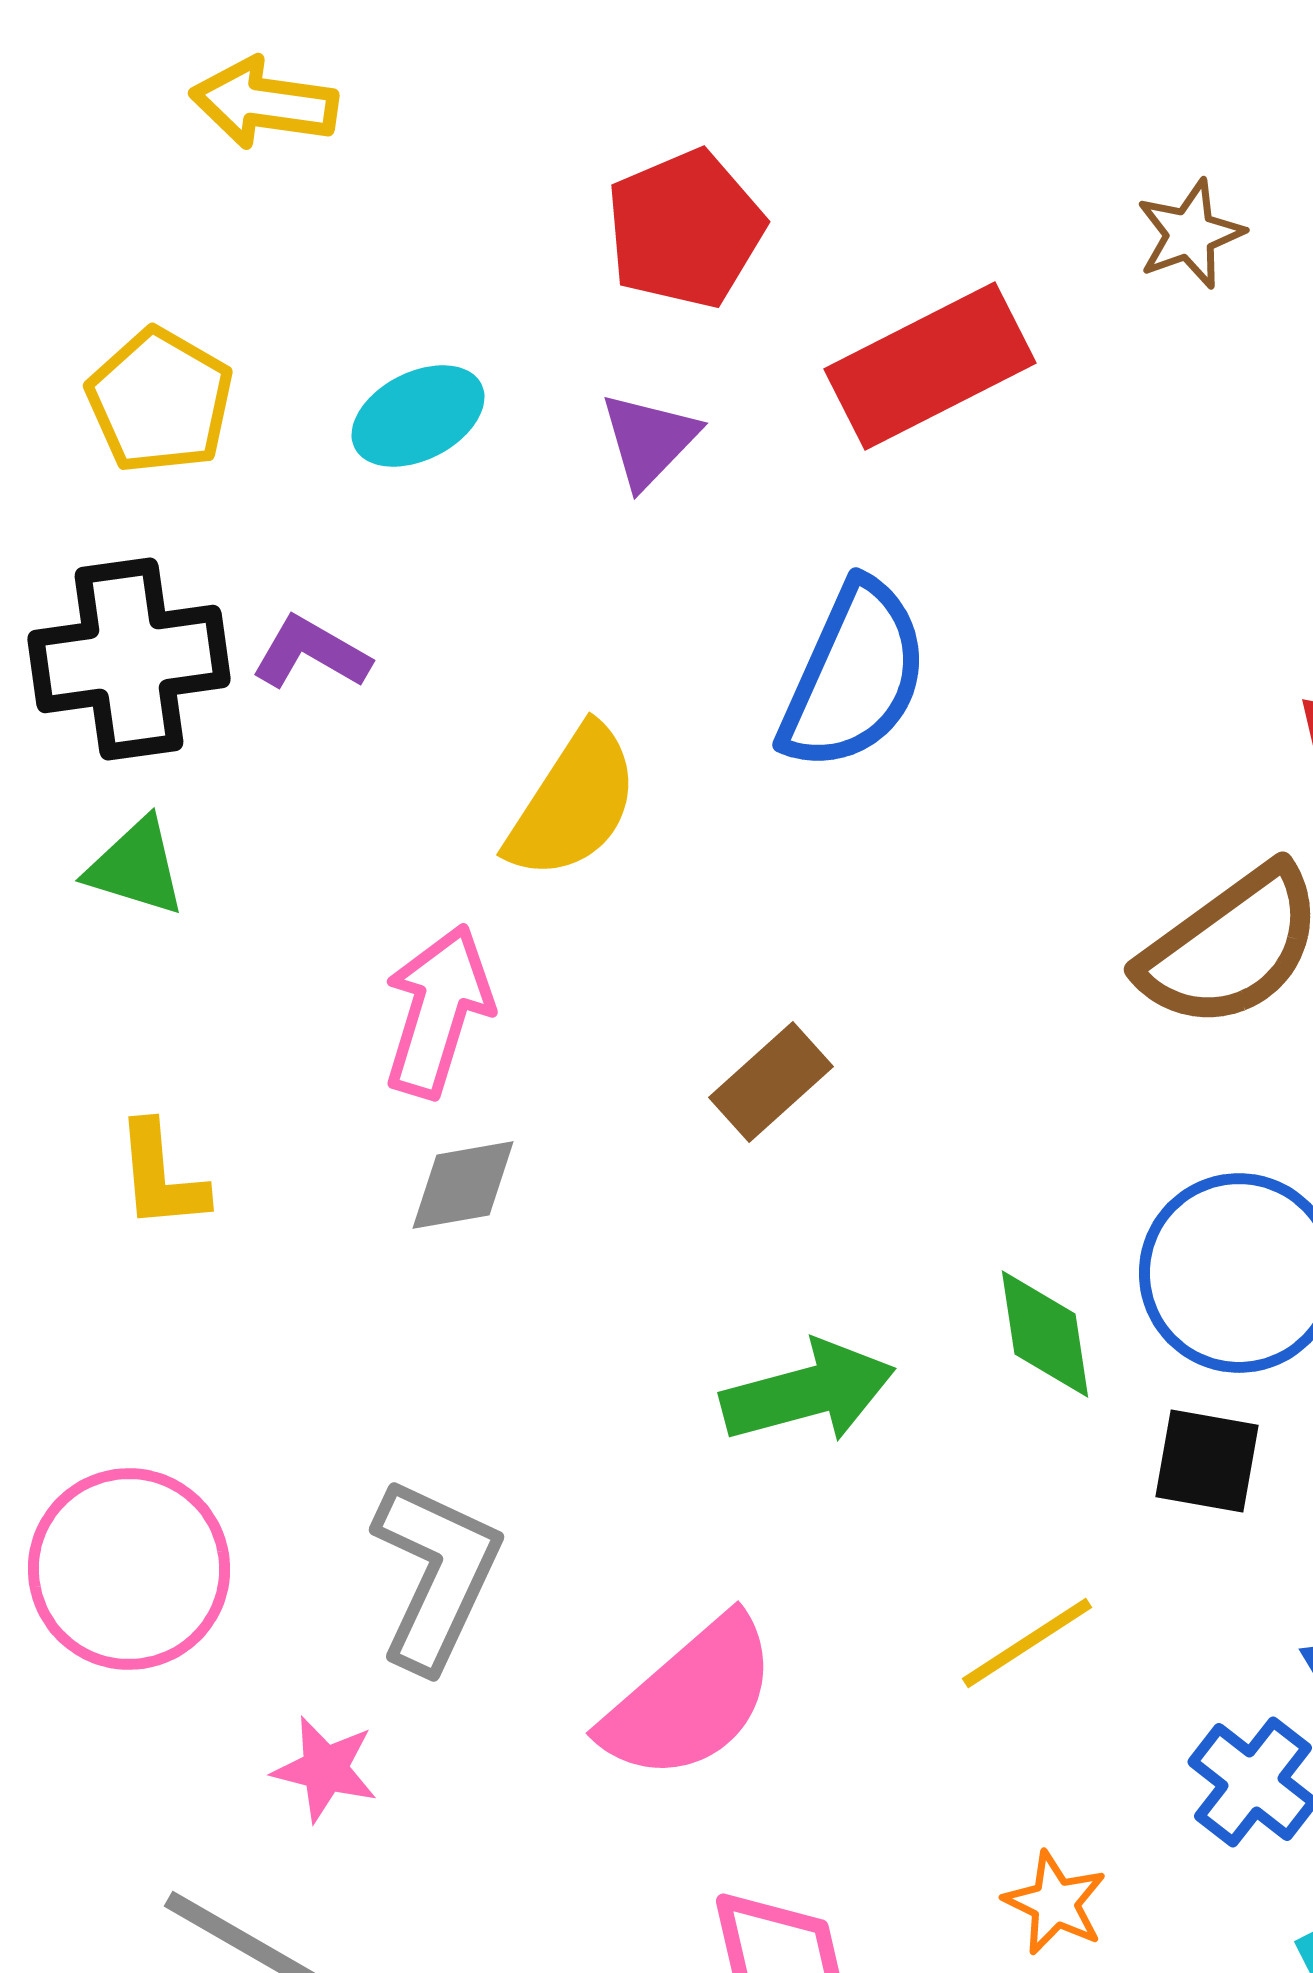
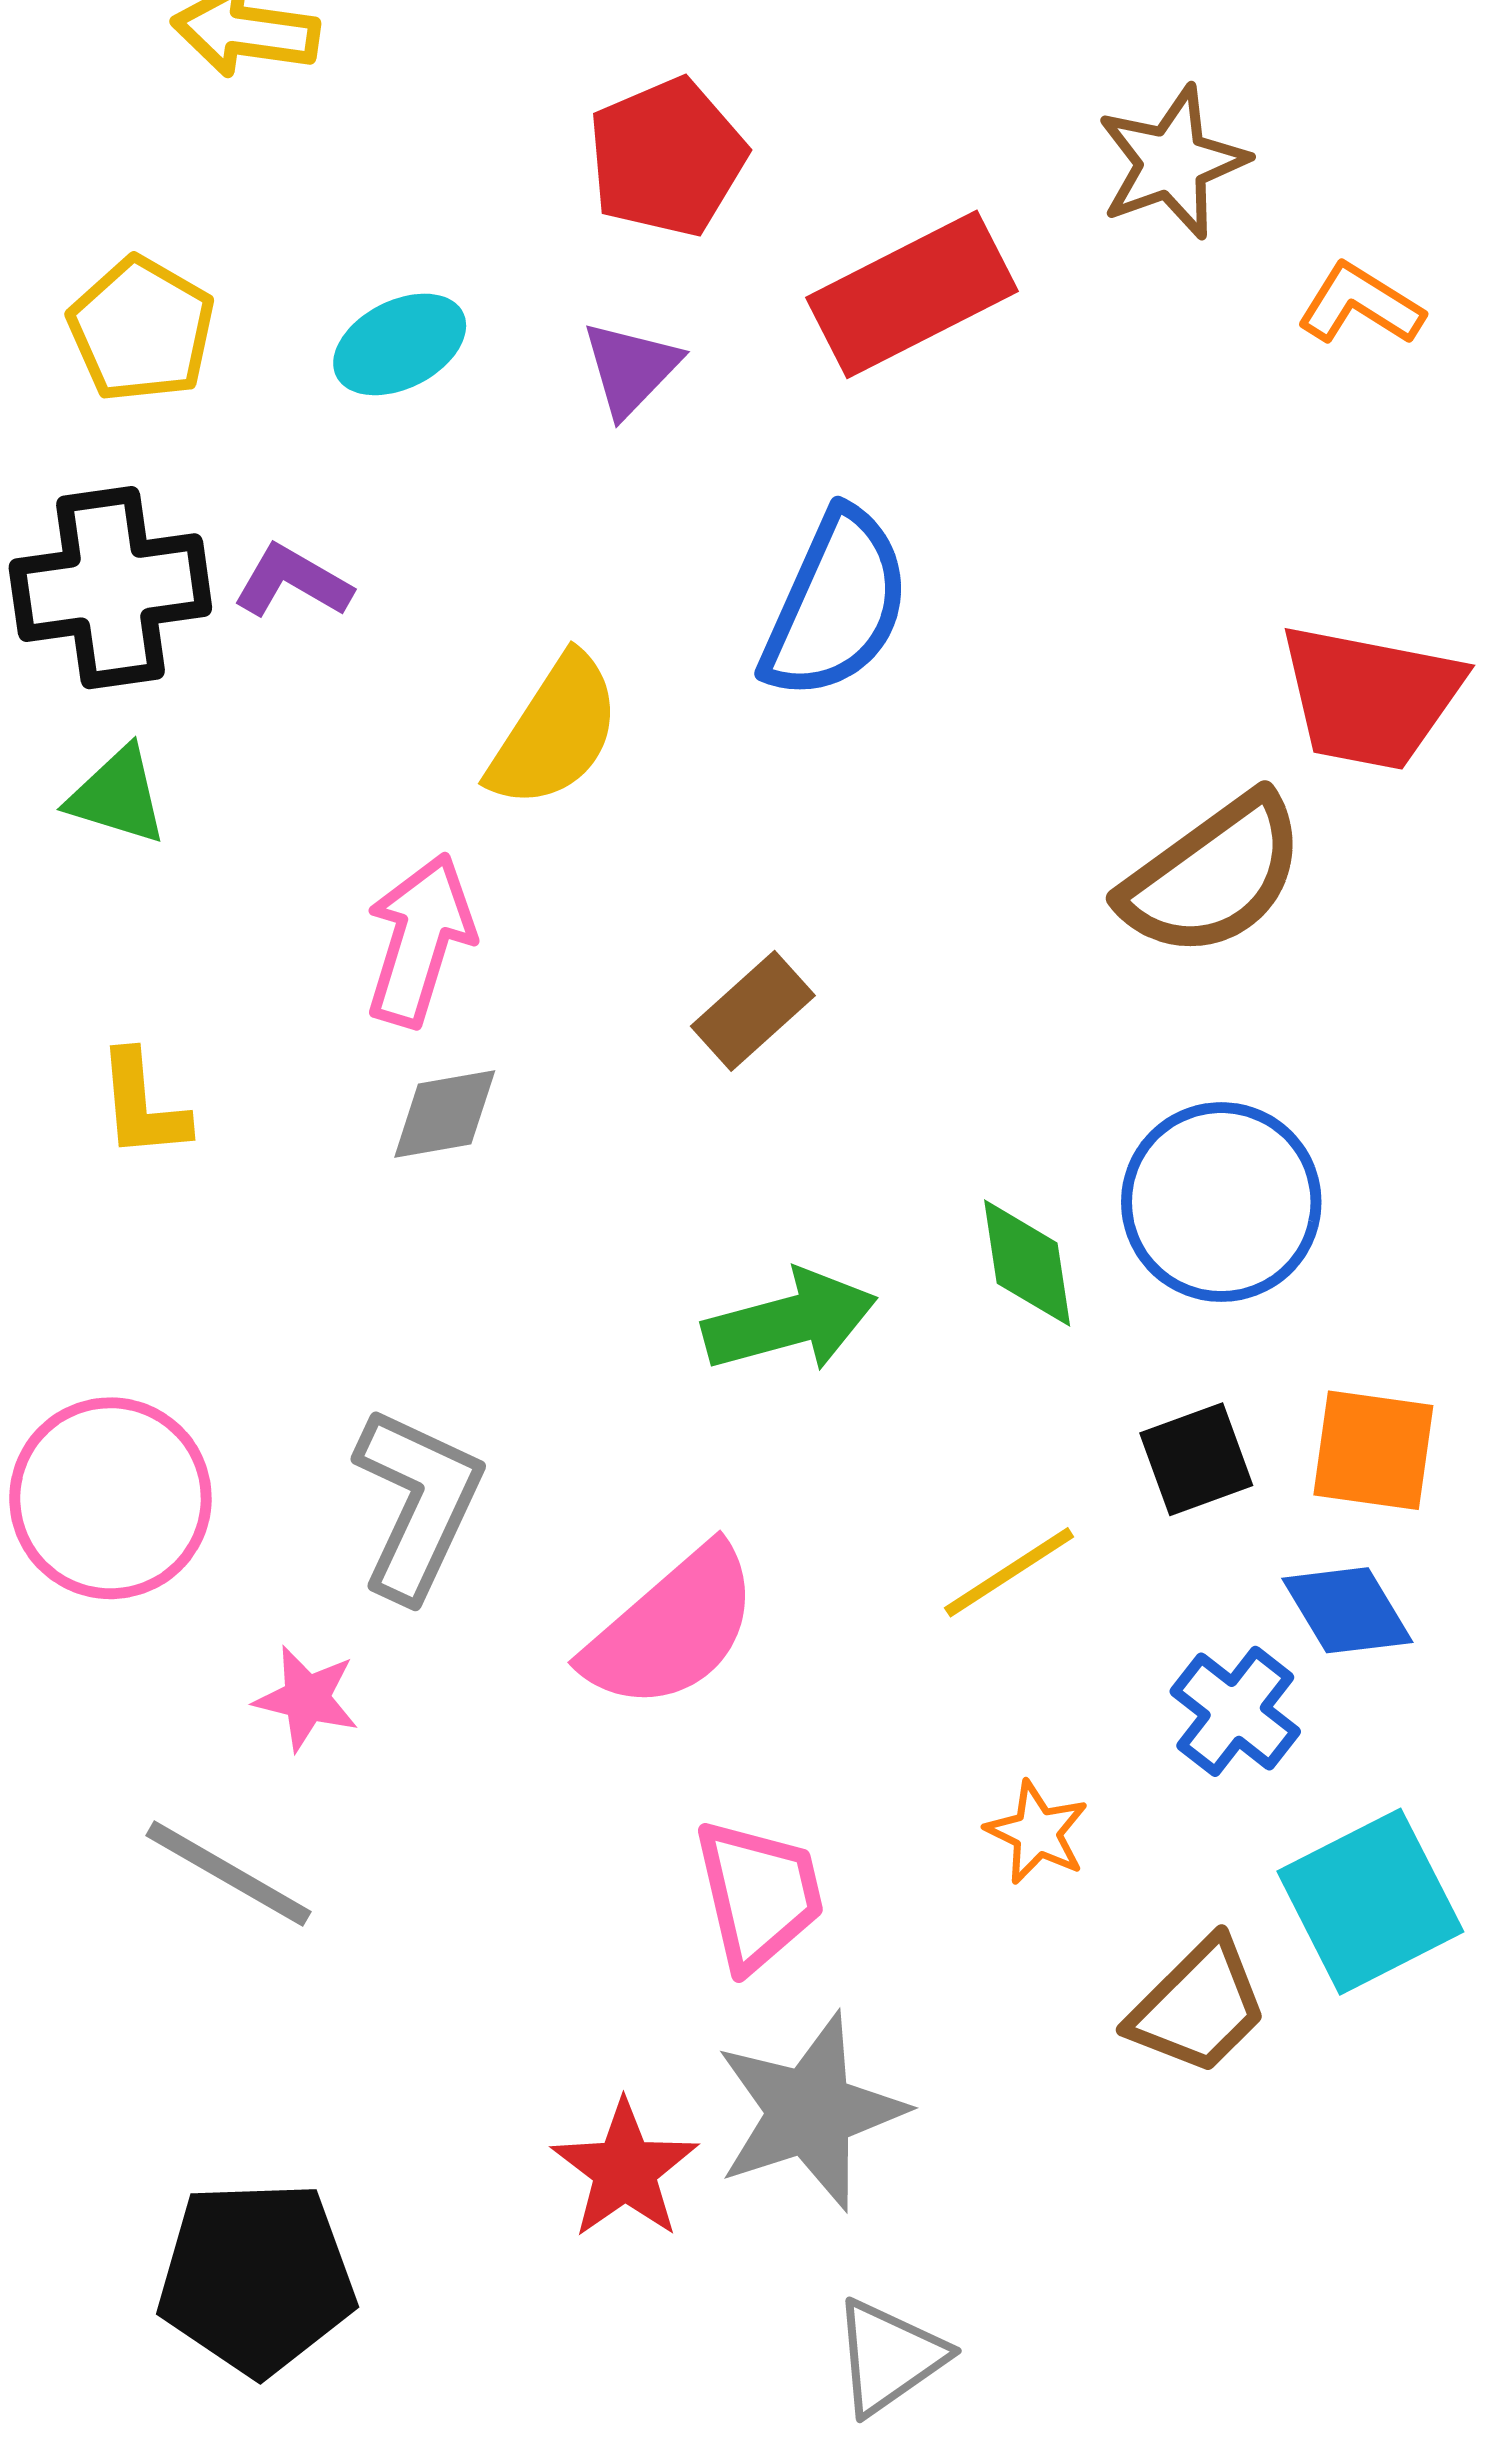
brown star: (1190, 234) -> (1172, 162), size x1.4
black square: (1207, 1461) -> (1196, 1459), moved, turned -30

